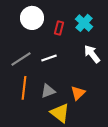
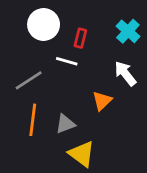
cyan cross: (84, 23) -> (128, 31), moved
white line: (49, 58) -> (67, 61), moved, turned 35
orange triangle: (78, 93) -> (102, 101), moved

